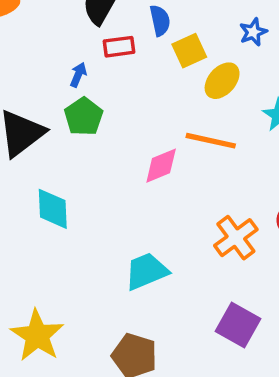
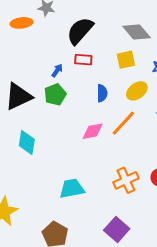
blue semicircle: (160, 20) -> (102, 93), moved
yellow square: (189, 51) -> (126, 60), moved
orange line: (211, 141) -> (123, 123), turned -72

